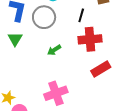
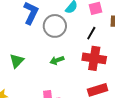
green triangle: (15, 39) -> (17, 61), moved

